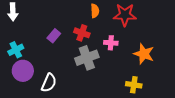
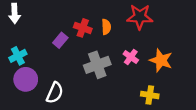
orange semicircle: (95, 11) -> (106, 27), moved
red cross: (82, 33) -> (83, 28), moved
pink cross: (111, 43) -> (131, 57), moved, turned 32

